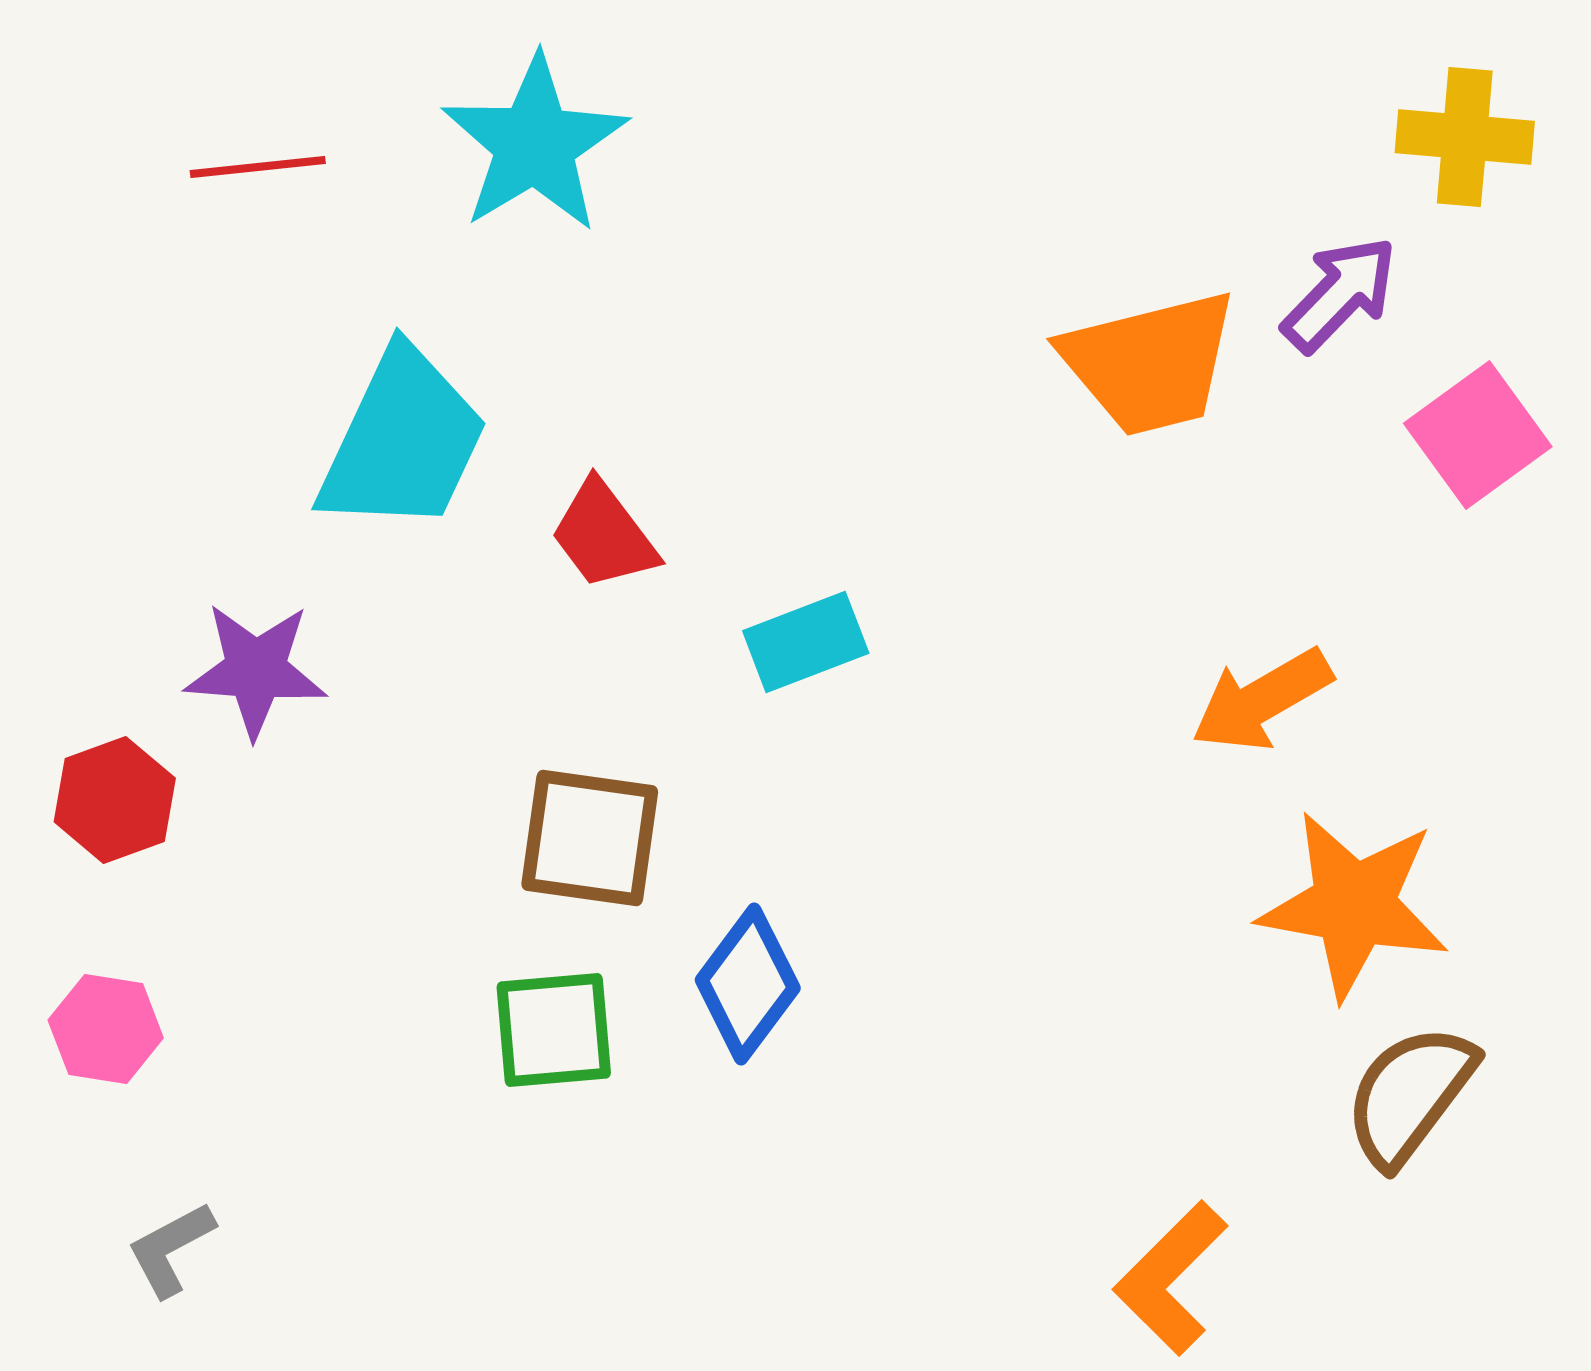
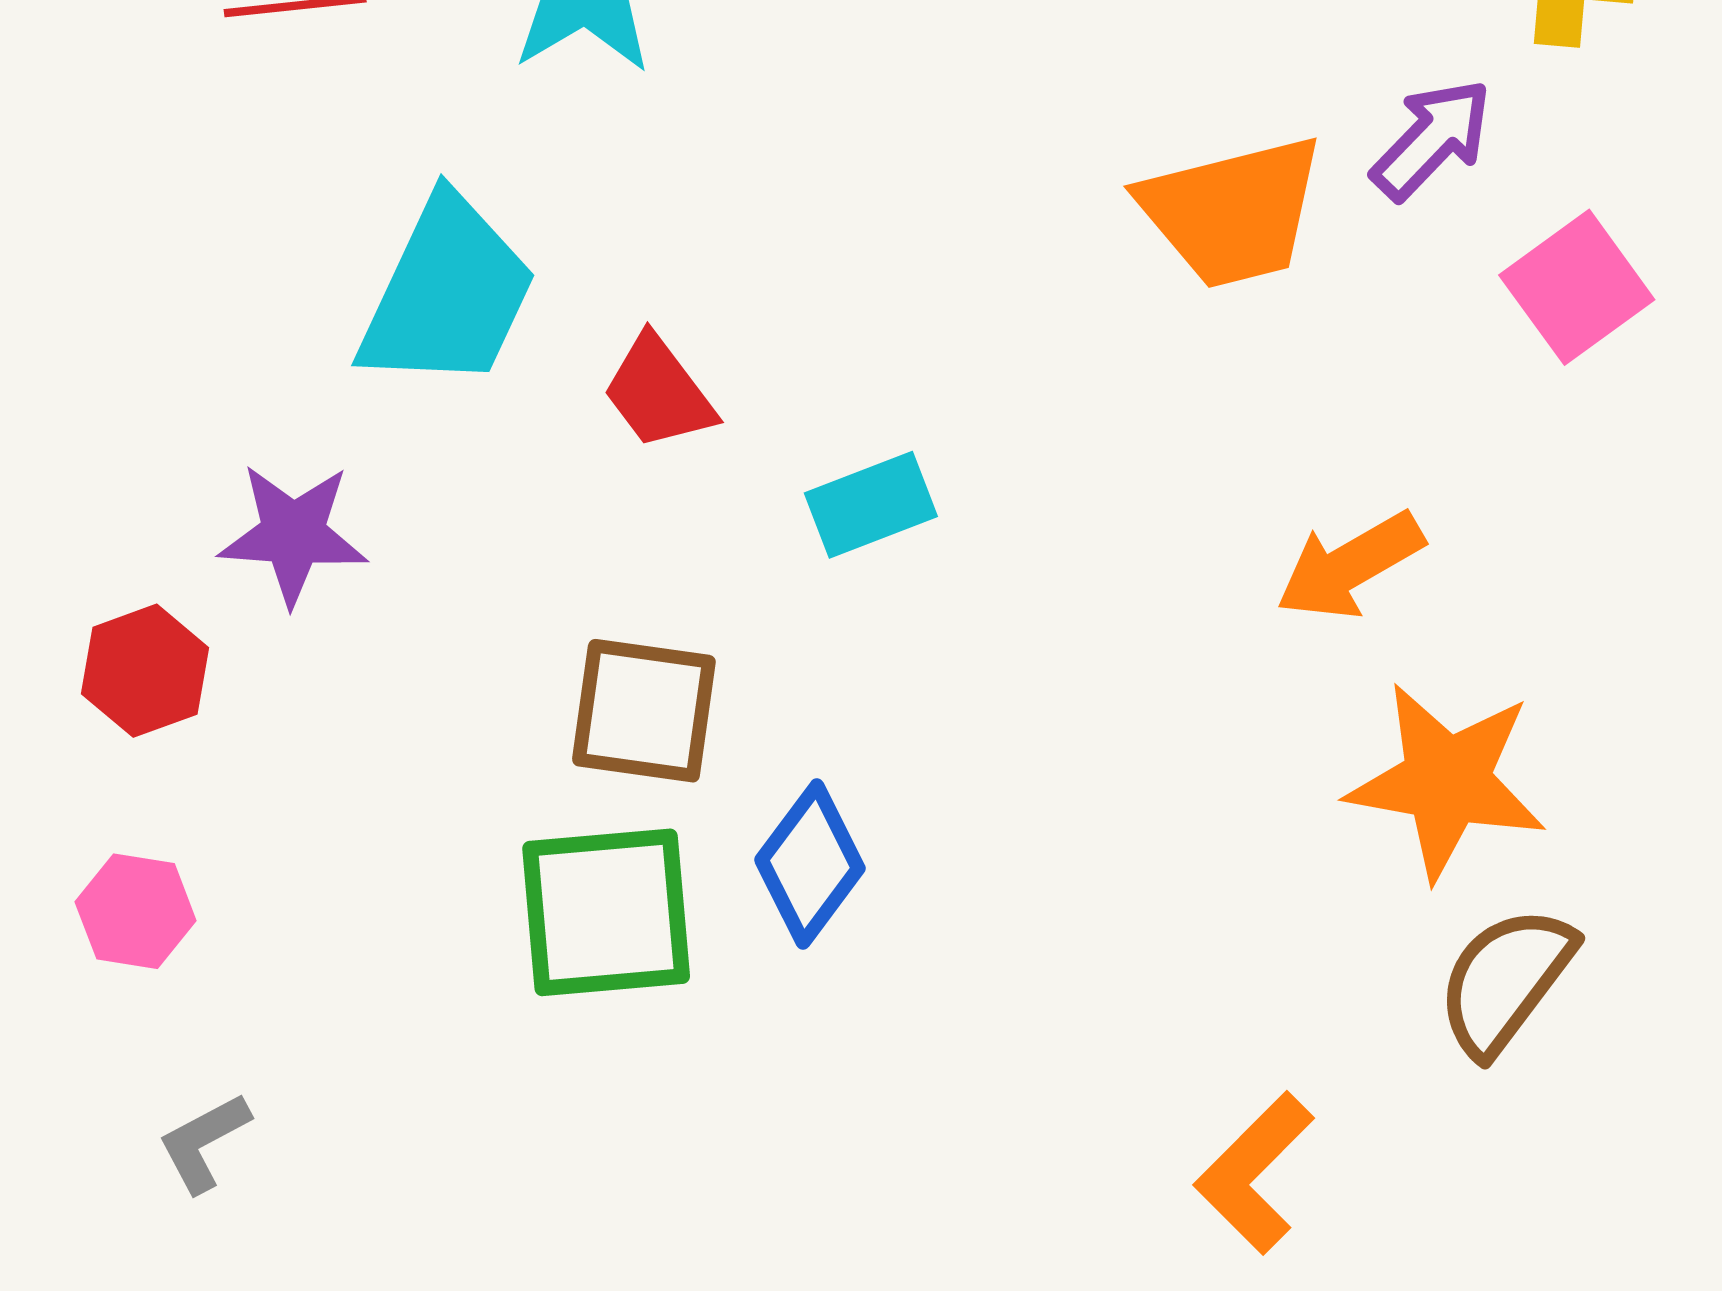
green square: (554, 1030) -> (606, 912), size x1.4

